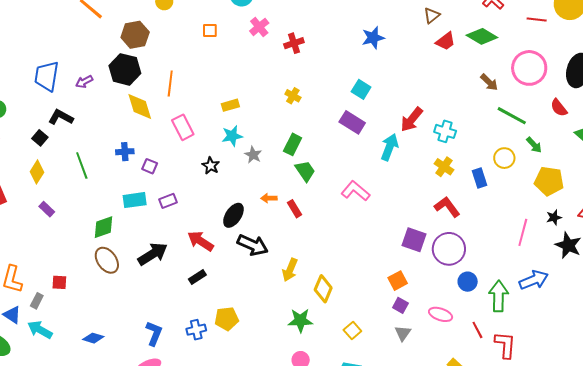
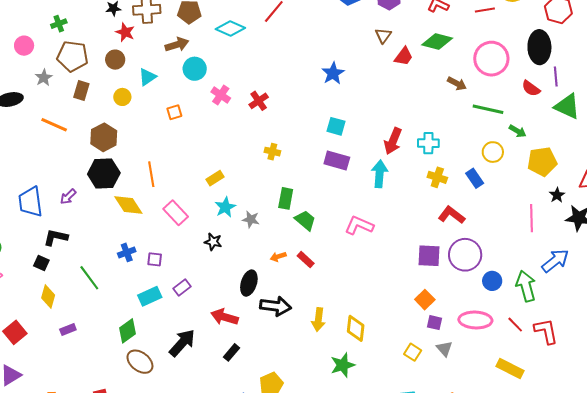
purple rectangle: (47, 209) -> (68, 329), turned -49
pink ellipse: (441, 314) -> (475, 320), size x1.4
yellow square: (352, 330) -> (413, 352), moved

